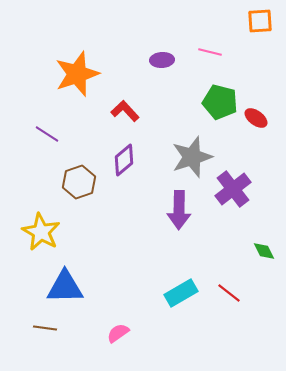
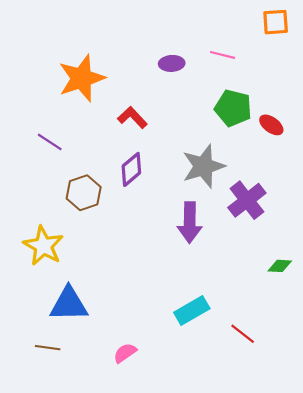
green diamond: (264, 251) -> (280, 266), turned -60
red line: (229, 293) -> (243, 334), moved

